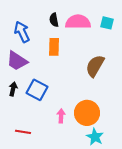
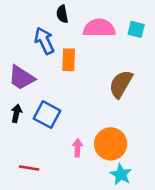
black semicircle: (54, 20) -> (62, 14), moved
blue arrow: (22, 32) -> (44, 41), moved

